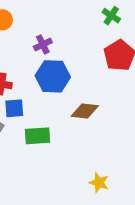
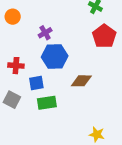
blue square: (14, 108) -> (36, 83), moved

